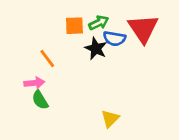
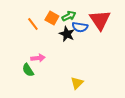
orange square: (74, 26) -> (52, 18), turned 32
orange line: (47, 59) -> (33, 24), moved
pink arrow: (34, 83) -> (38, 58), moved

